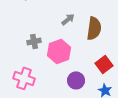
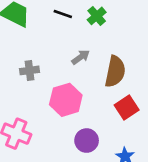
gray cross: (34, 41) -> (29, 70), moved
red square: (104, 64) -> (127, 108), moved

